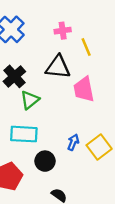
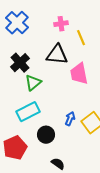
cyan rectangle: (24, 134) -> (28, 112), turned -30

